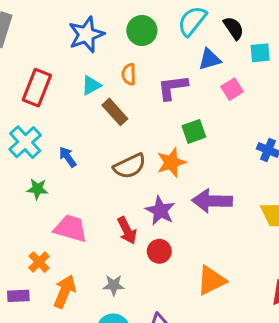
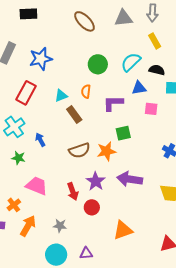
black semicircle: (234, 28) -> (157, 70), turned -49
blue star: (86, 35) -> (41, 59), moved
pink square: (232, 89) -> (151, 109), turned 32

